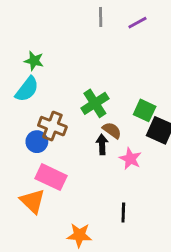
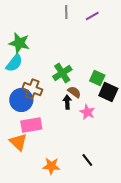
green star: (34, 61) -> (19, 43), size x1.5
blue circle: (37, 142) -> (21, 100), size x1.5
pink rectangle: (51, 177) -> (31, 125), turned -35
black line: (123, 213) -> (87, 160), moved, turned -40

